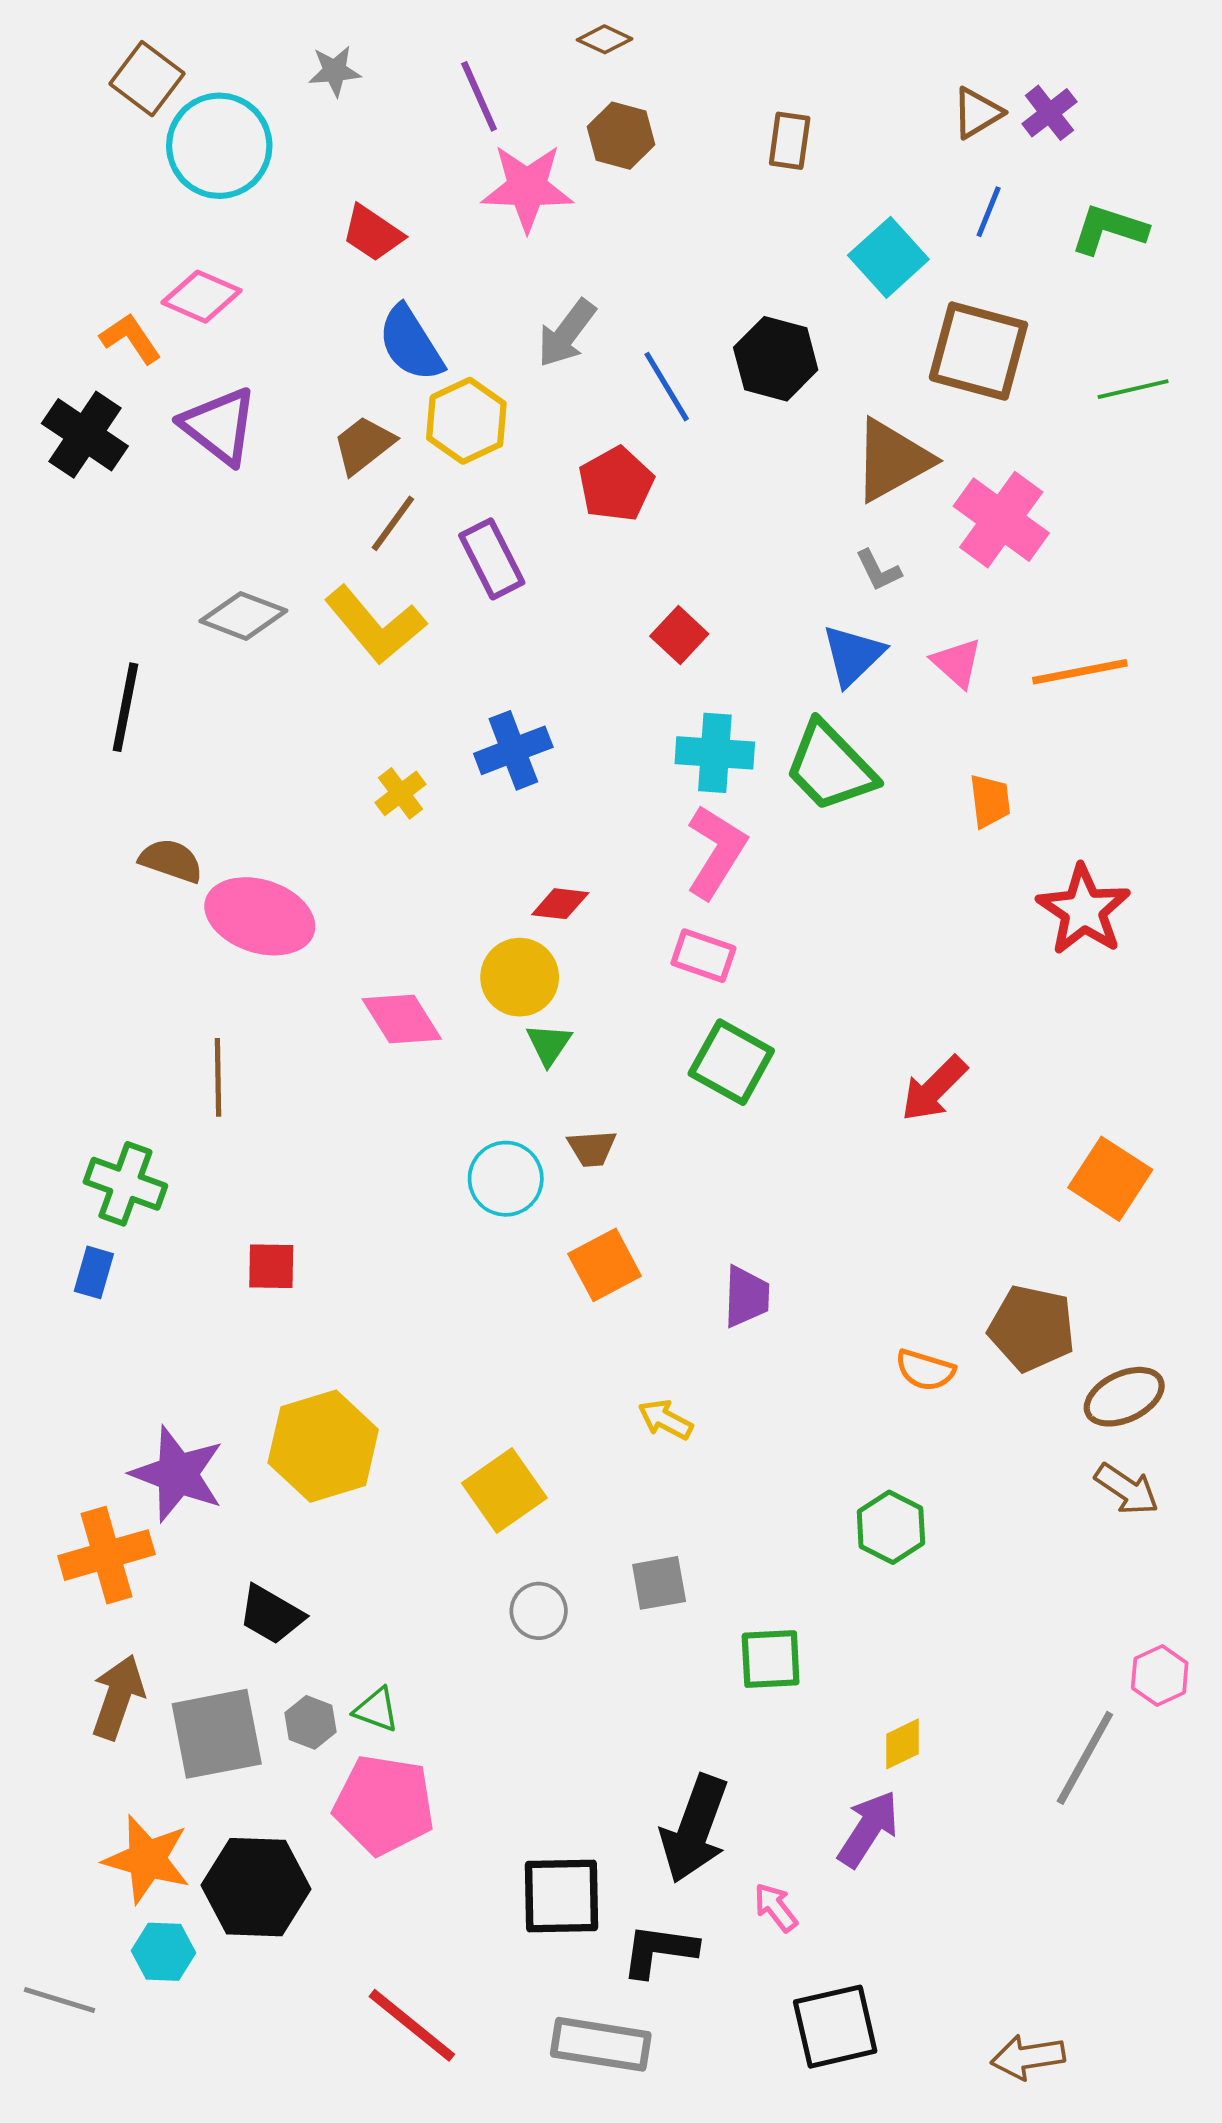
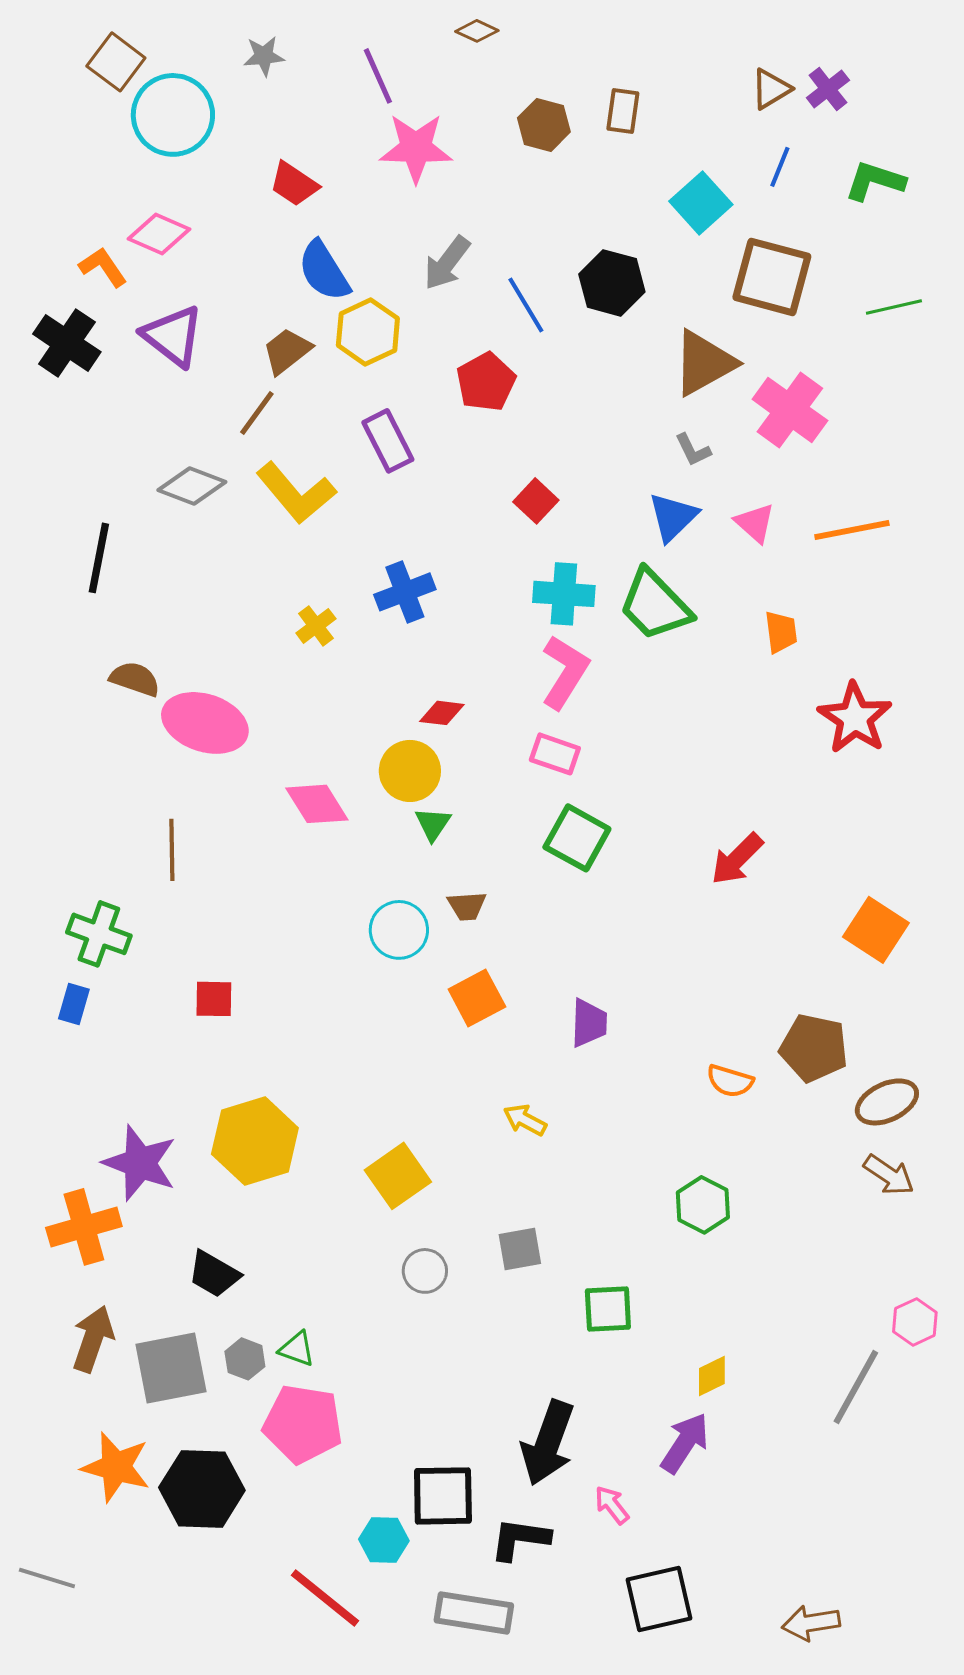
brown hexagon: (621, 136) -> (544, 125), moved
brown line: (393, 523) -> (257, 413), moved
cyan hexagon: (163, 1952) -> (384, 1540), moved

